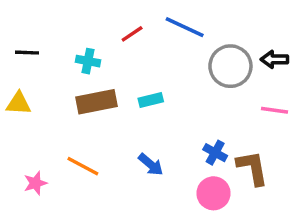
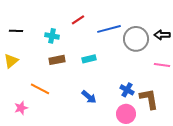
blue line: (185, 27) -> (109, 29), moved, turned -40
brown rectangle: (96, 102) -> (57, 60), size x0.7
yellow triangle: (18, 103) -> (11, 61), turned -42
orange line: (83, 166) -> (40, 89), moved

